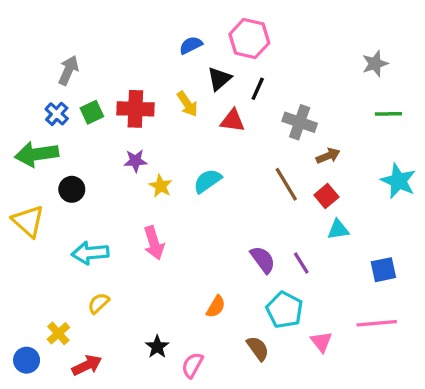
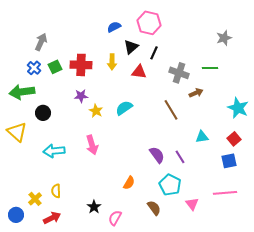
yellow arrow: (187, 104) -> (112, 62), turned 35
green line: (388, 114) -> (210, 68), moved
red square: (326, 196) -> (234, 139), moved
yellow semicircle: (99, 303) -> (56, 191), moved, turned -48

